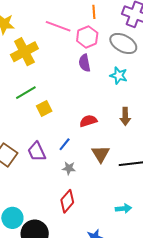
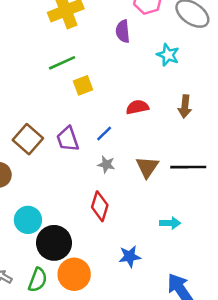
purple semicircle: (85, 63) -> (123, 31), moved
cyan star: (119, 76) -> (168, 55), moved
brown triangle: (101, 154) -> (147, 167), moved
red diamond: (67, 201) -> (100, 206), turned -30

